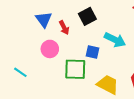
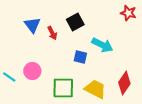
pink circle: (50, 49) -> (32, 71), moved
green square: (75, 69) -> (63, 88), moved

